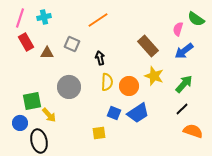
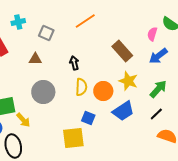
orange line: (98, 20) -> (85, 21), moved
gray square: (72, 44) -> (46, 33), moved
brown triangle: (47, 53) -> (35, 59), moved
blue trapezoid: (138, 113) -> (123, 111), moved
yellow square: (99, 133) -> (73, 138), size x1.6

